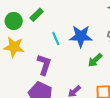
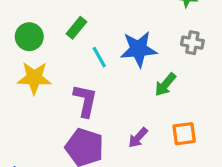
green rectangle: (37, 15) -> (76, 28), moved

